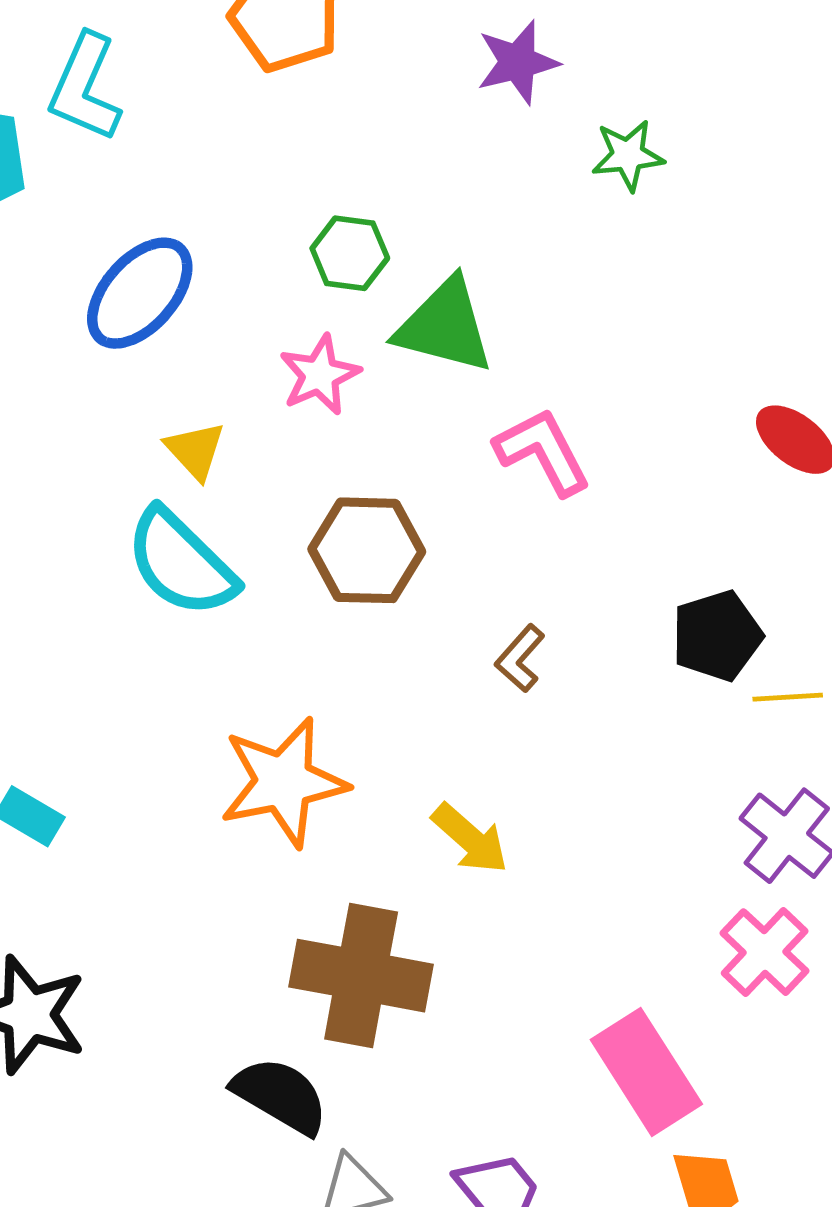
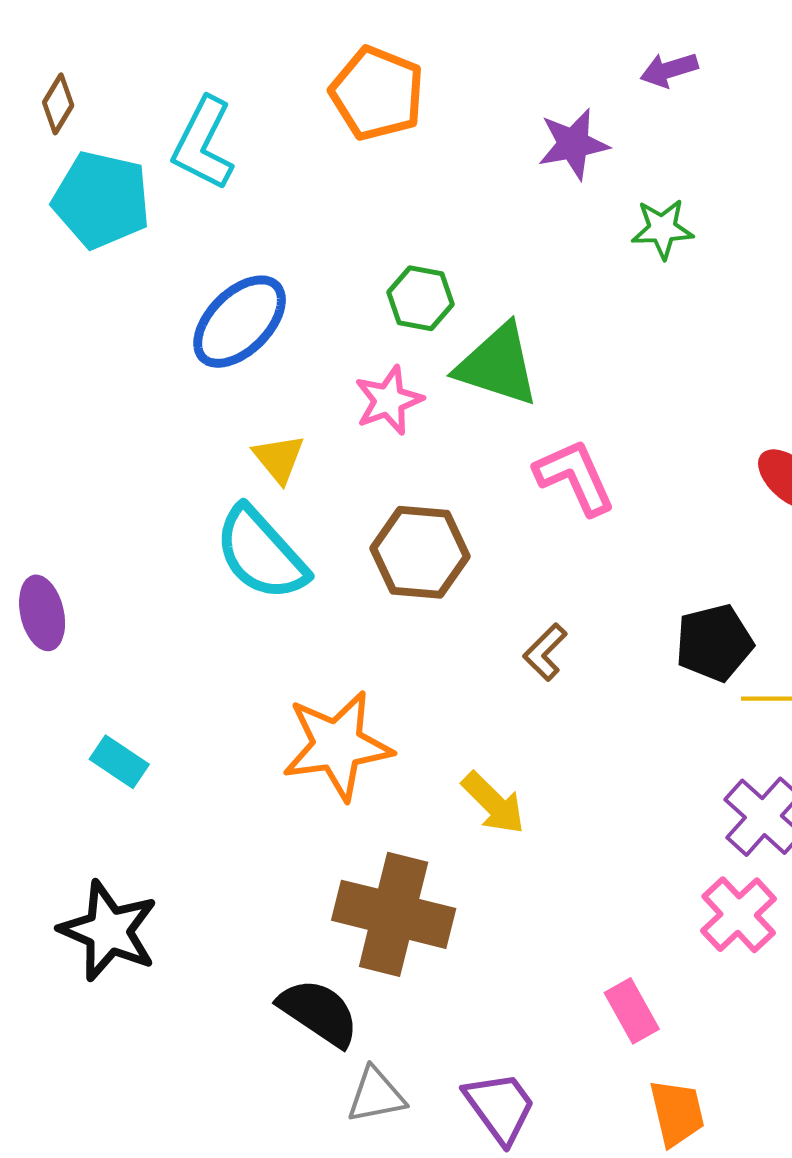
pink rectangle: (646, 1072) -> (632, 1011), size x0.6

